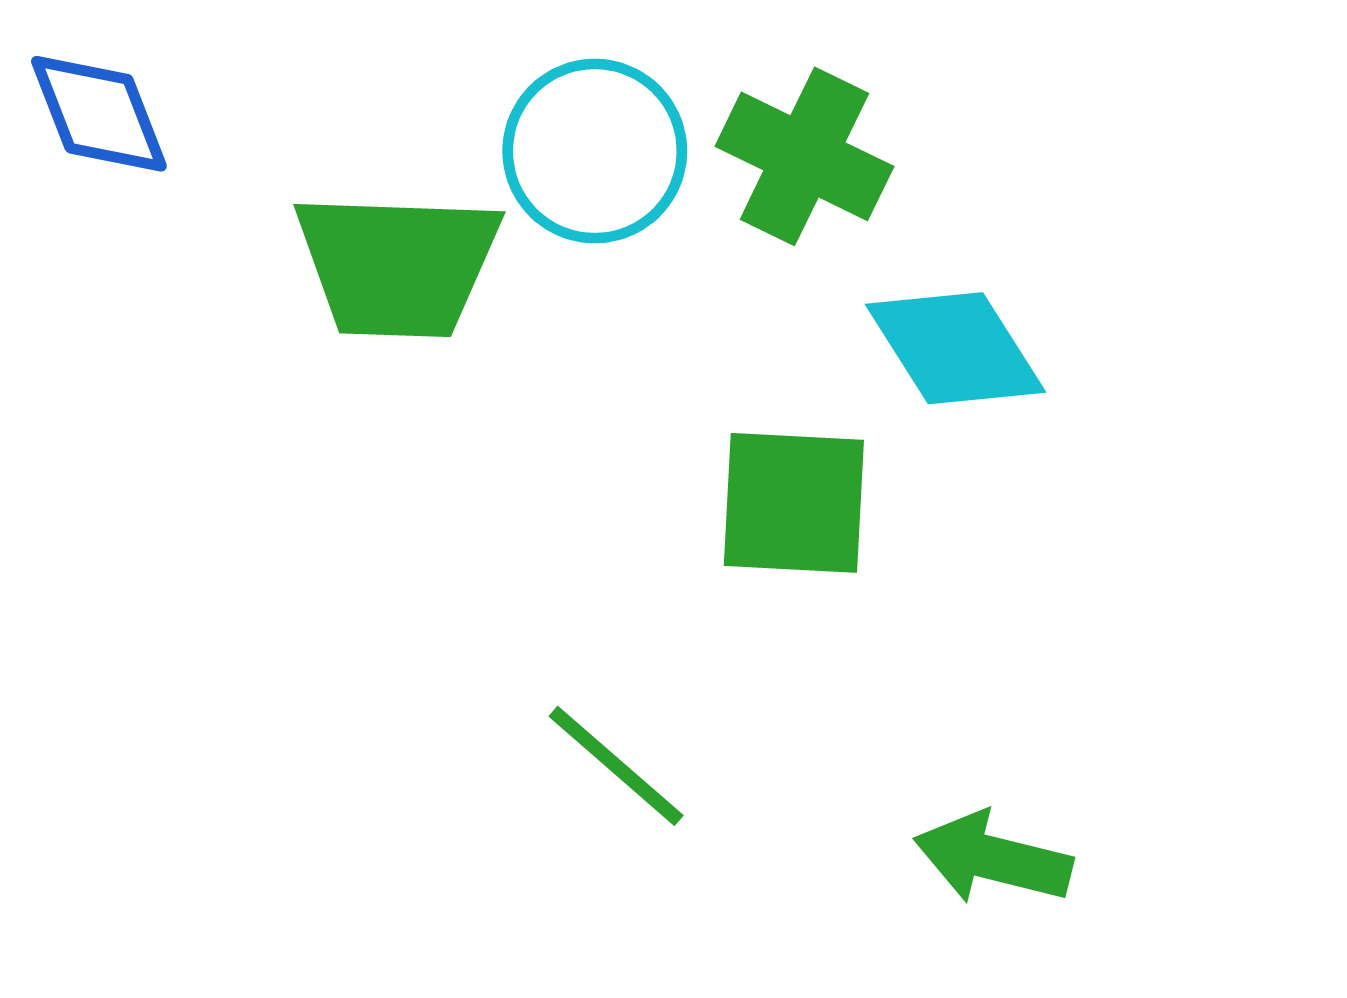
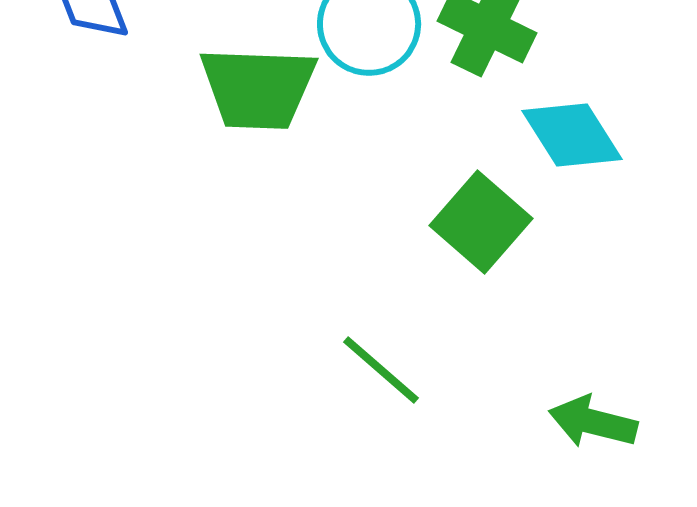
green square: (794, 503) -> (481, 222), turned 38

